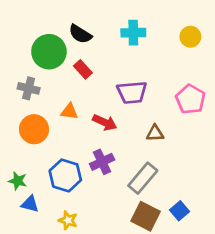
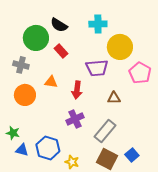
yellow circle: (190, 37) -> (120, 47), moved, size x1.6
red arrow: (105, 122) -> (77, 90), turned 72
blue hexagon: (65, 175) -> (48, 148), moved
yellow star: (68, 220) -> (72, 162), moved

